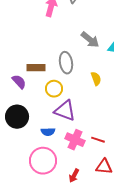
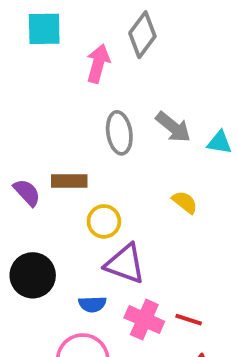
gray ellipse: (66, 63) -> (119, 133), moved
yellow semicircle: (96, 79) -> (185, 202), turned -32
purple semicircle: (19, 82) -> (27, 193), moved

